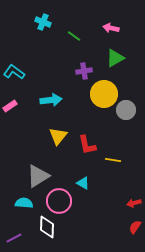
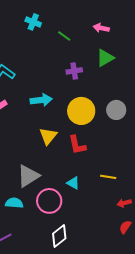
yellow circle: (104, 94) -> (81, 111), moved
yellow line: (113, 160) -> (108, 177), moved
white diamond: (47, 227) -> (59, 236), moved, turned 50

